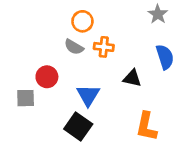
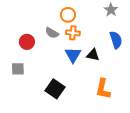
orange circle: (82, 21) -> (68, 15), moved
red circle: (47, 77) -> (27, 42), moved
blue triangle: (88, 95) -> (73, 55), moved

